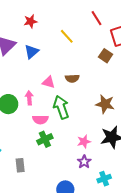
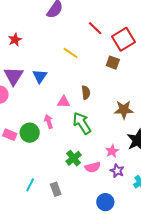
red star: (31, 21) -> (15, 40), moved
brown semicircle: (72, 78) -> (86, 93), turned -80
pink semicircle: (40, 120) -> (93, 167), moved

